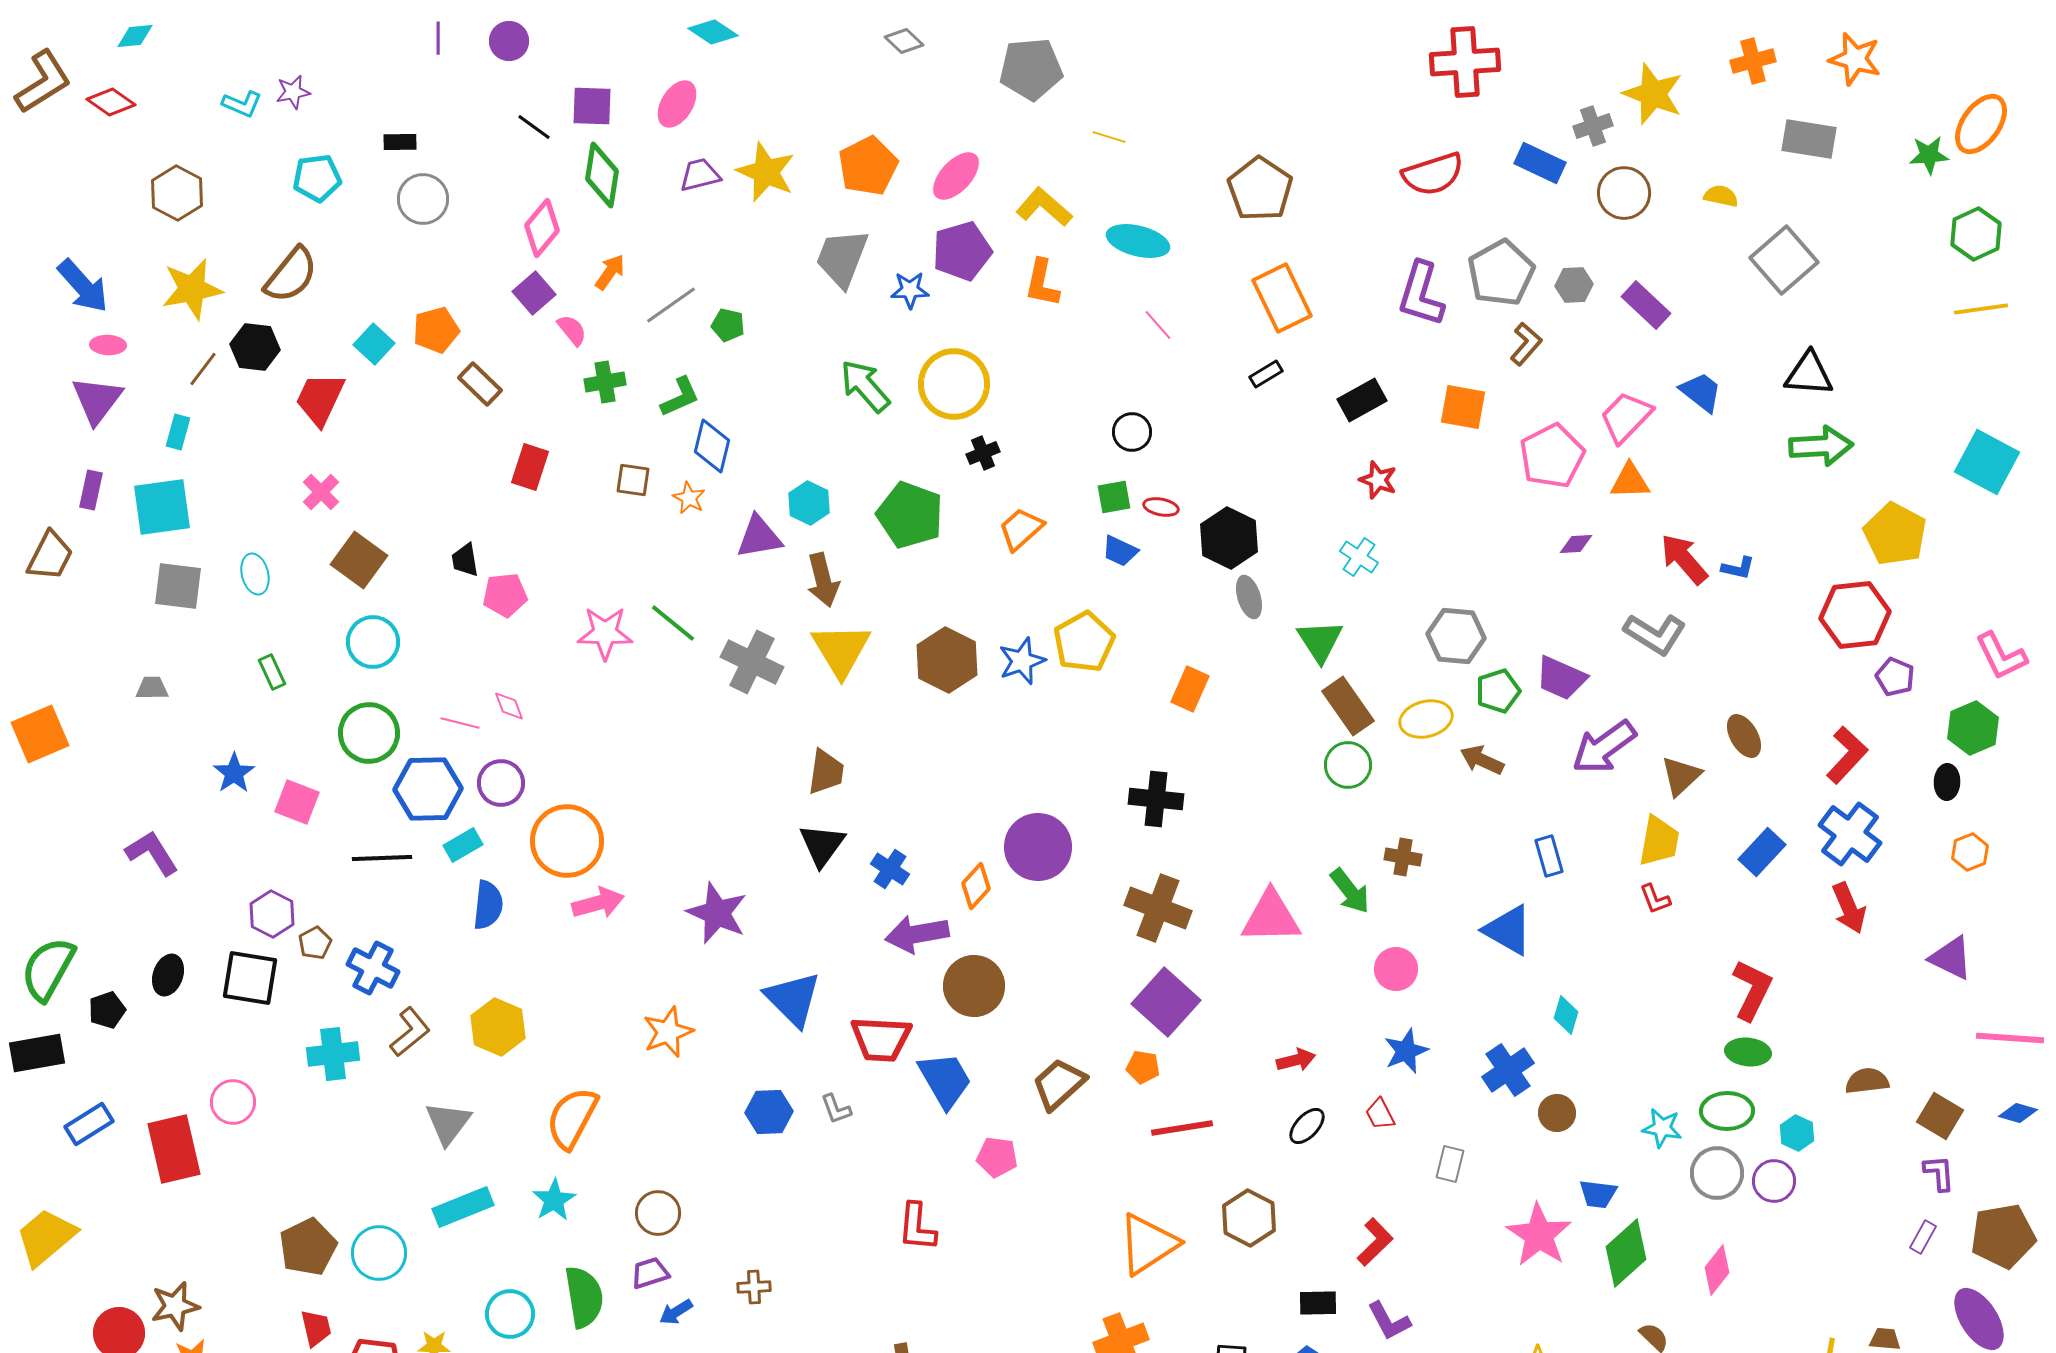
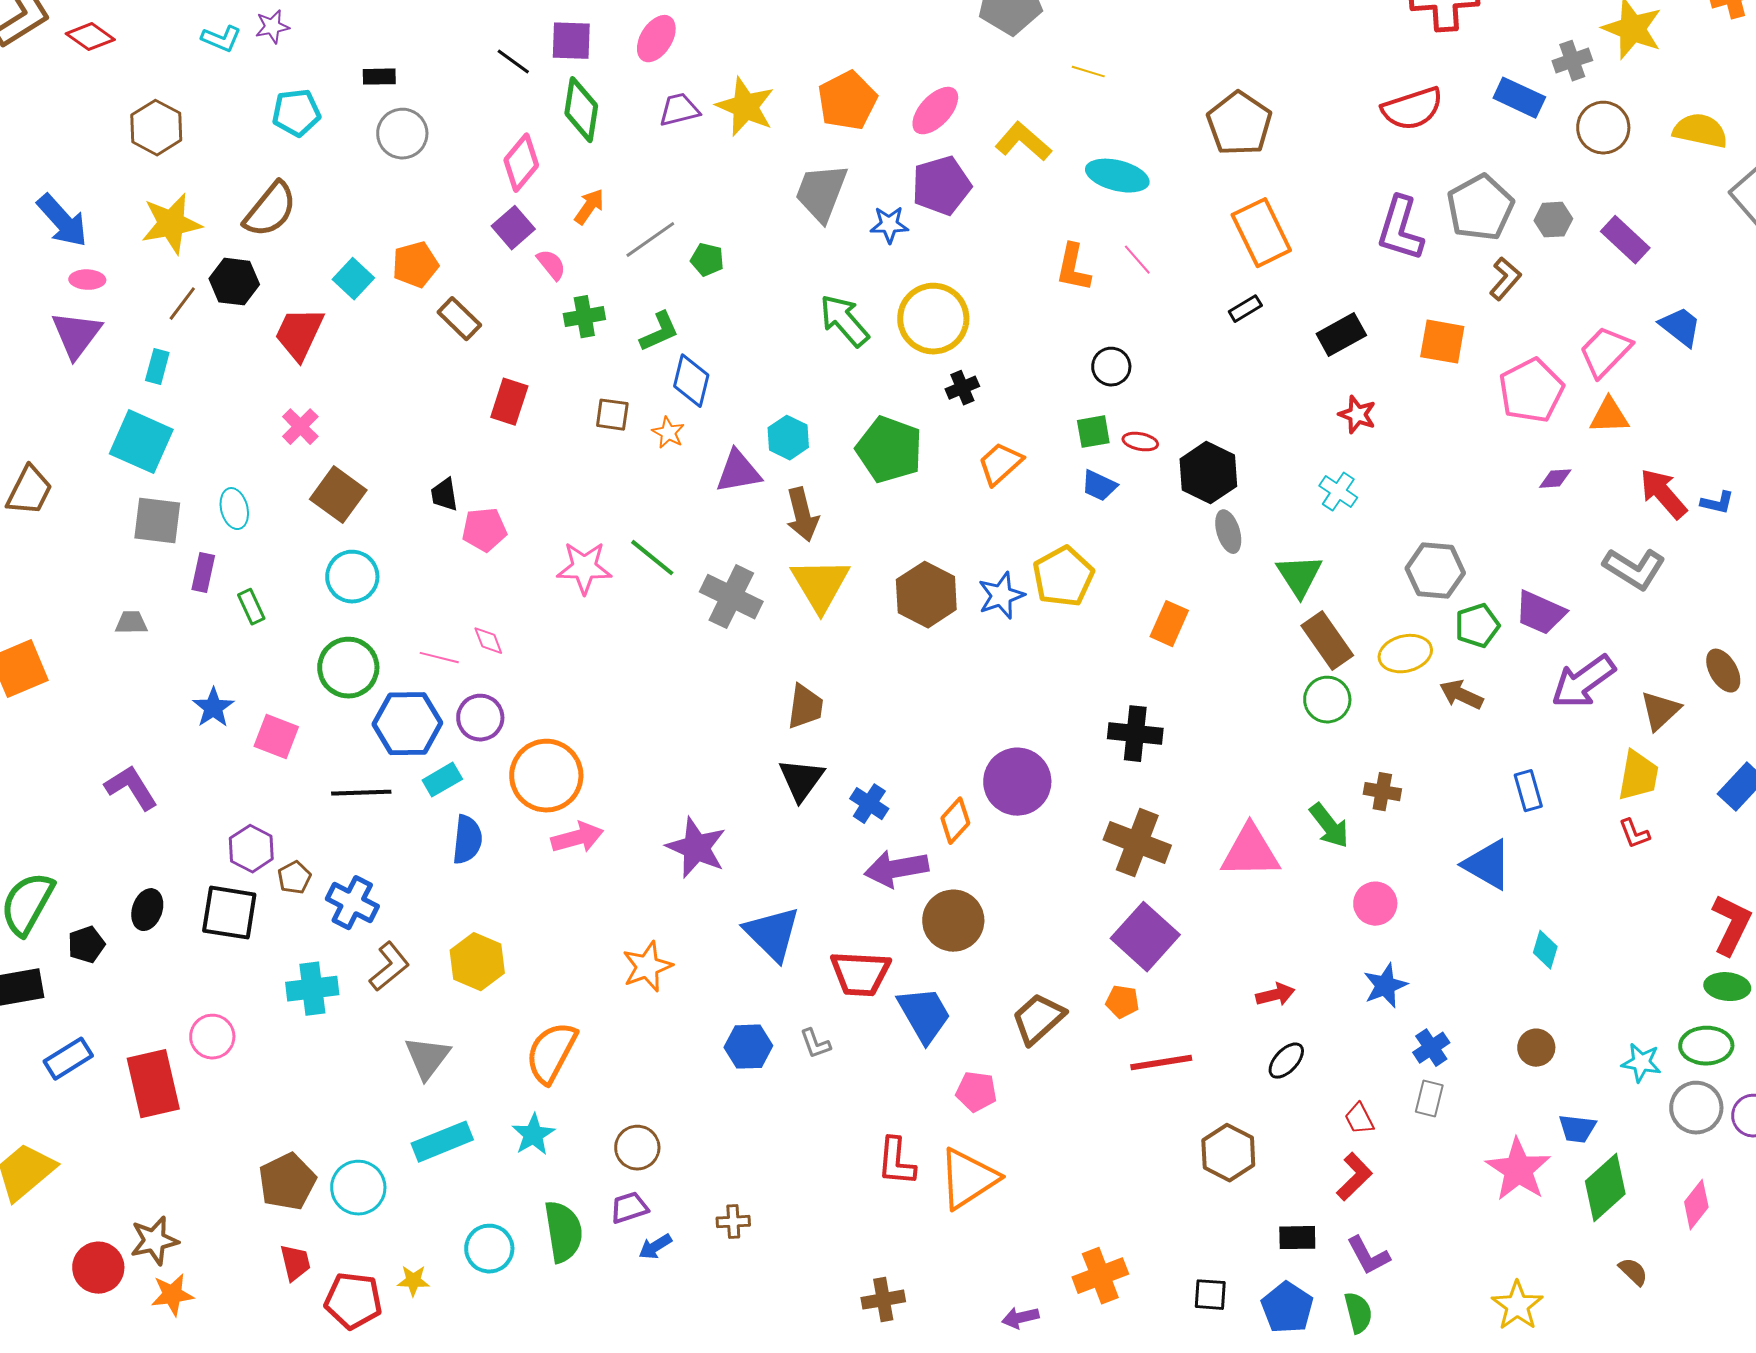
yellow semicircle: (1721, 196) -> (1700, 131), size x1.6
orange L-shape: (1042, 283) -> (1073, 268), moved
purple rectangle: (91, 490) -> (203, 573), moved
cyan square: (162, 507) -> (141, 442), turned 32
blue cross: (1508, 1070) -> (1431, 1048), moved, size x0.7
red trapezoid: (1380, 1114) -> (1359, 1119), moved
orange triangle: (1148, 1244) -> (968, 1179), moved

